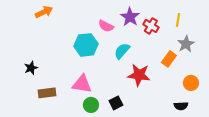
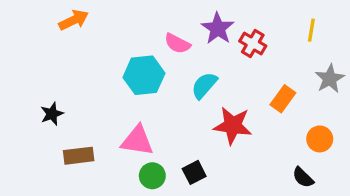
yellow line: (178, 20) -> (311, 30), moved
gray star: (186, 44) -> (330, 79), moved
black semicircle: (181, 106) -> (303, 177), turned 48

